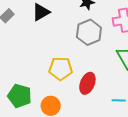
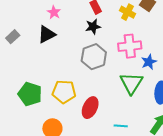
green pentagon: (20, 96) -> (30, 94), moved

